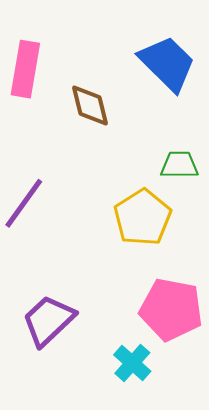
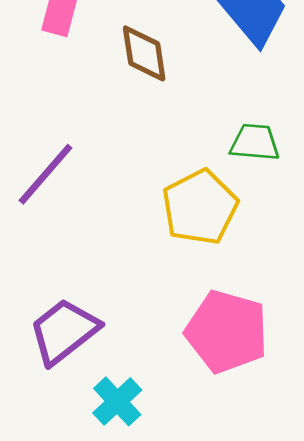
cyan cross: (132, 363) -> (117, 401), moved

